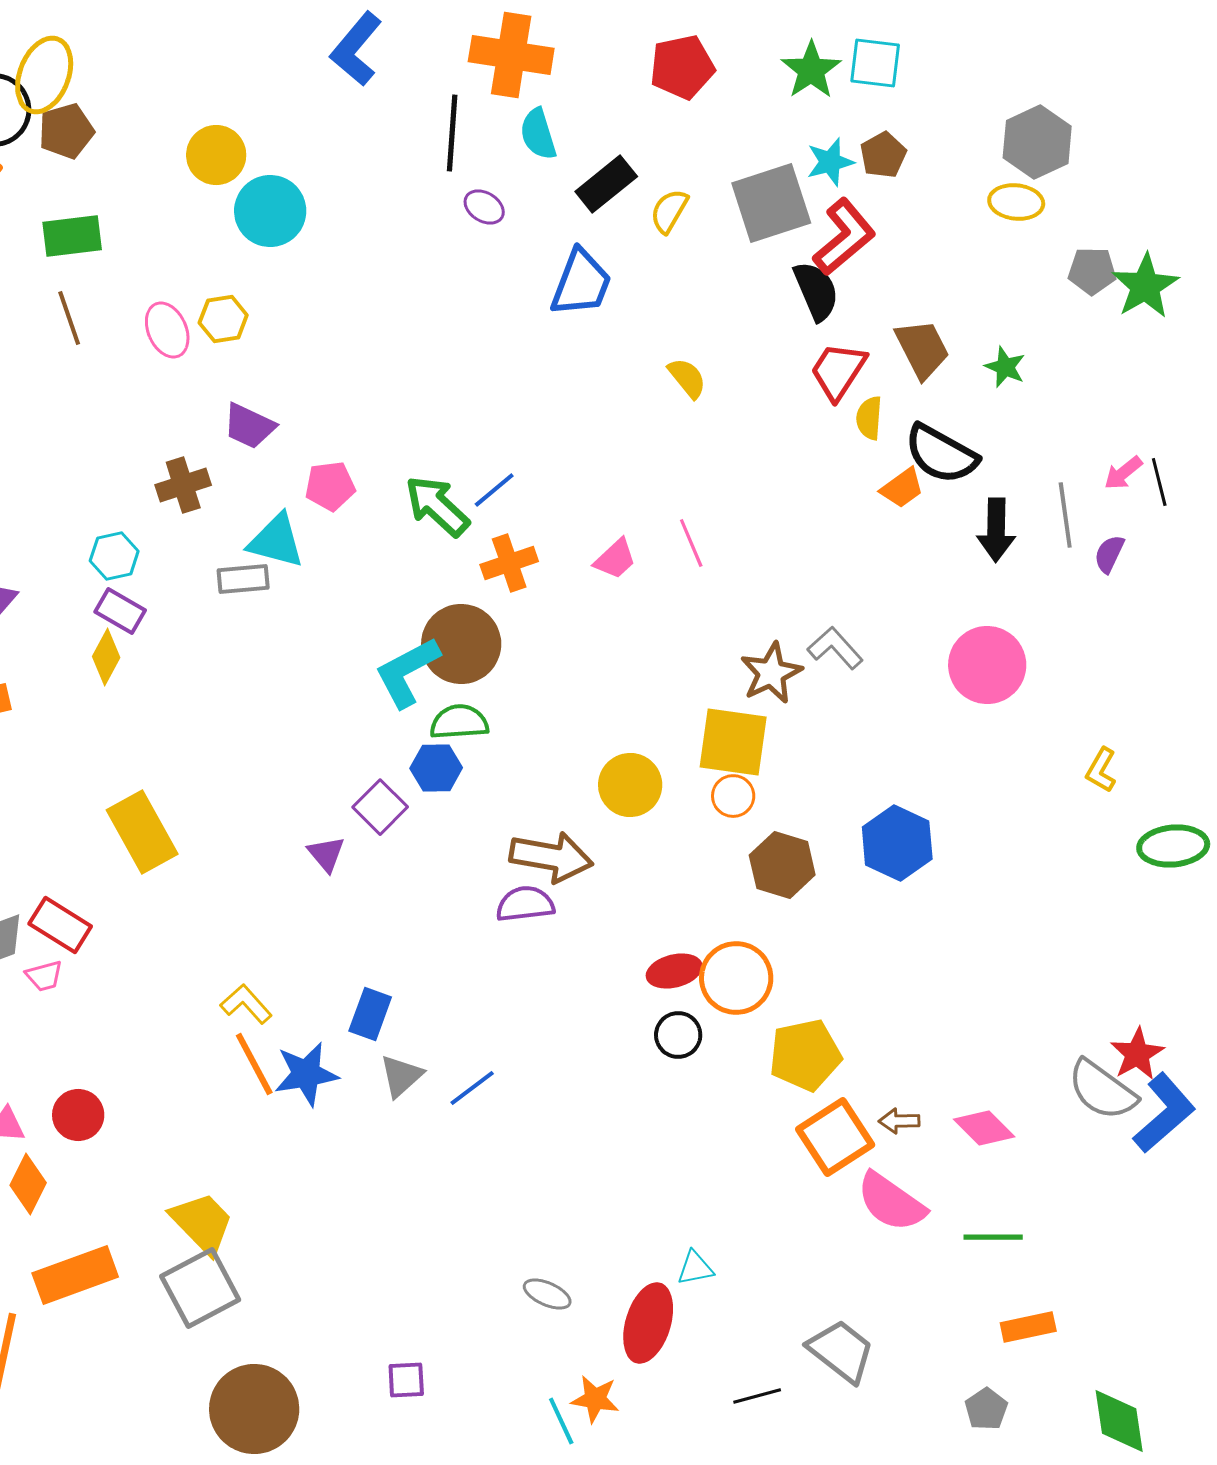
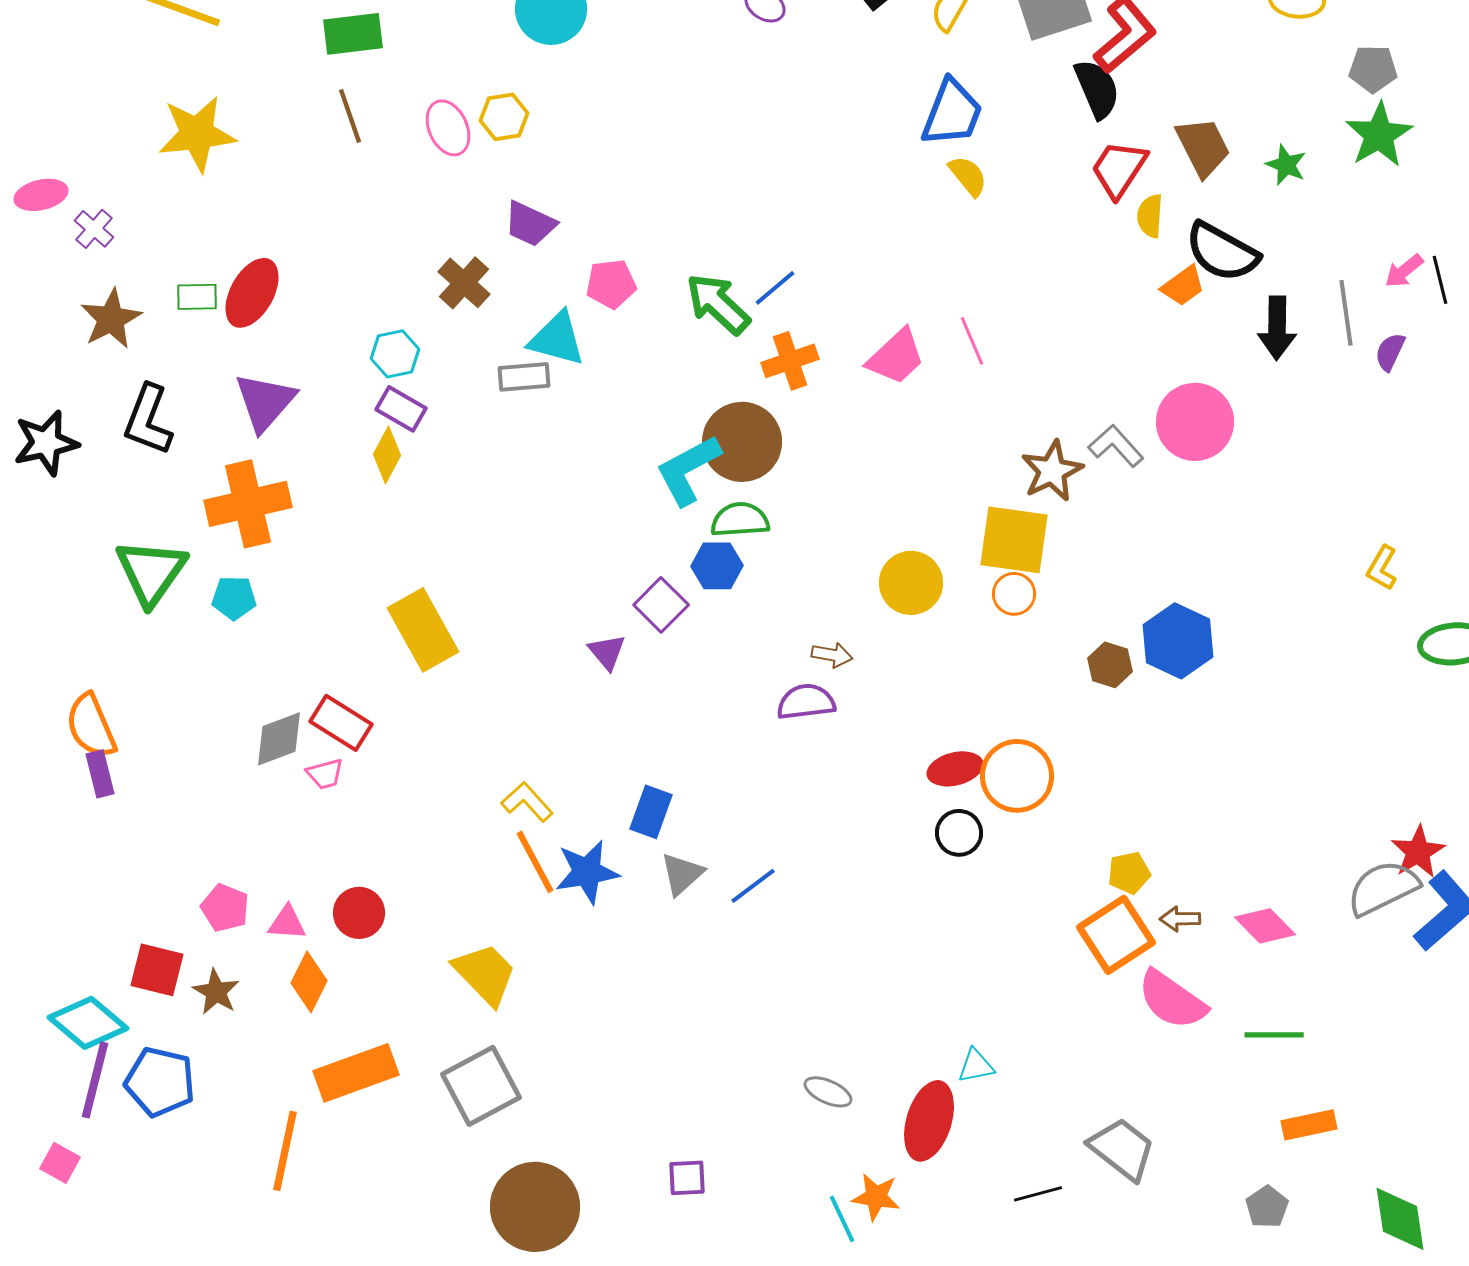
blue trapezoid: (581, 283) -> (952, 113), moved
green star: (1145, 286) -> (1379, 135), moved
brown cross: (183, 485) -> (464, 283), turned -30
pink trapezoid: (615, 559) -> (896, 357), size x1.4
pink circle: (987, 665) -> (1195, 422), moved
brown arrow: (551, 857) -> (832, 655), size x0.5
brown hexagon: (782, 865) -> (1110, 665), moved, size x0.7
yellow pentagon: (805, 1055) -> (1129, 873), moved, size x0.6
gray semicircle: (1102, 1090) -> (1383, 888), turned 118
yellow trapezoid: (202, 1223) -> (485, 974), moved

